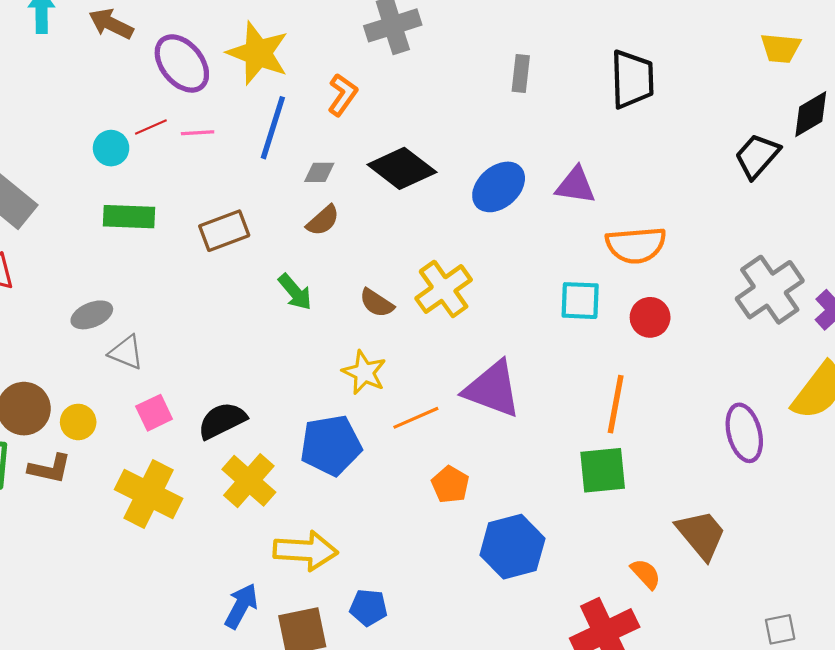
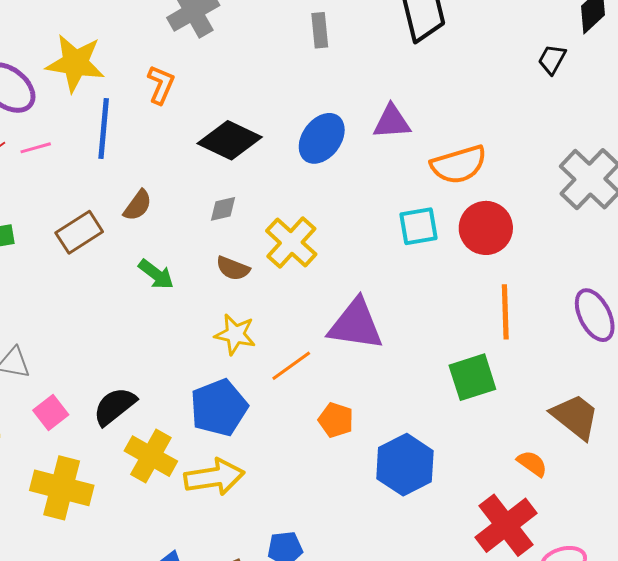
black trapezoid: (757, 156) -> (552, 59), size x0.7
gray diamond: (319, 172) -> (223, 209), moved
brown semicircle: (323, 220) -> (138, 205), moved
red circle: (650, 317) -> (486, 228), size x1.4
orange line: (616, 404) -> (505, 312), moved
yellow arrow: (305, 551) -> (214, 477), moved

